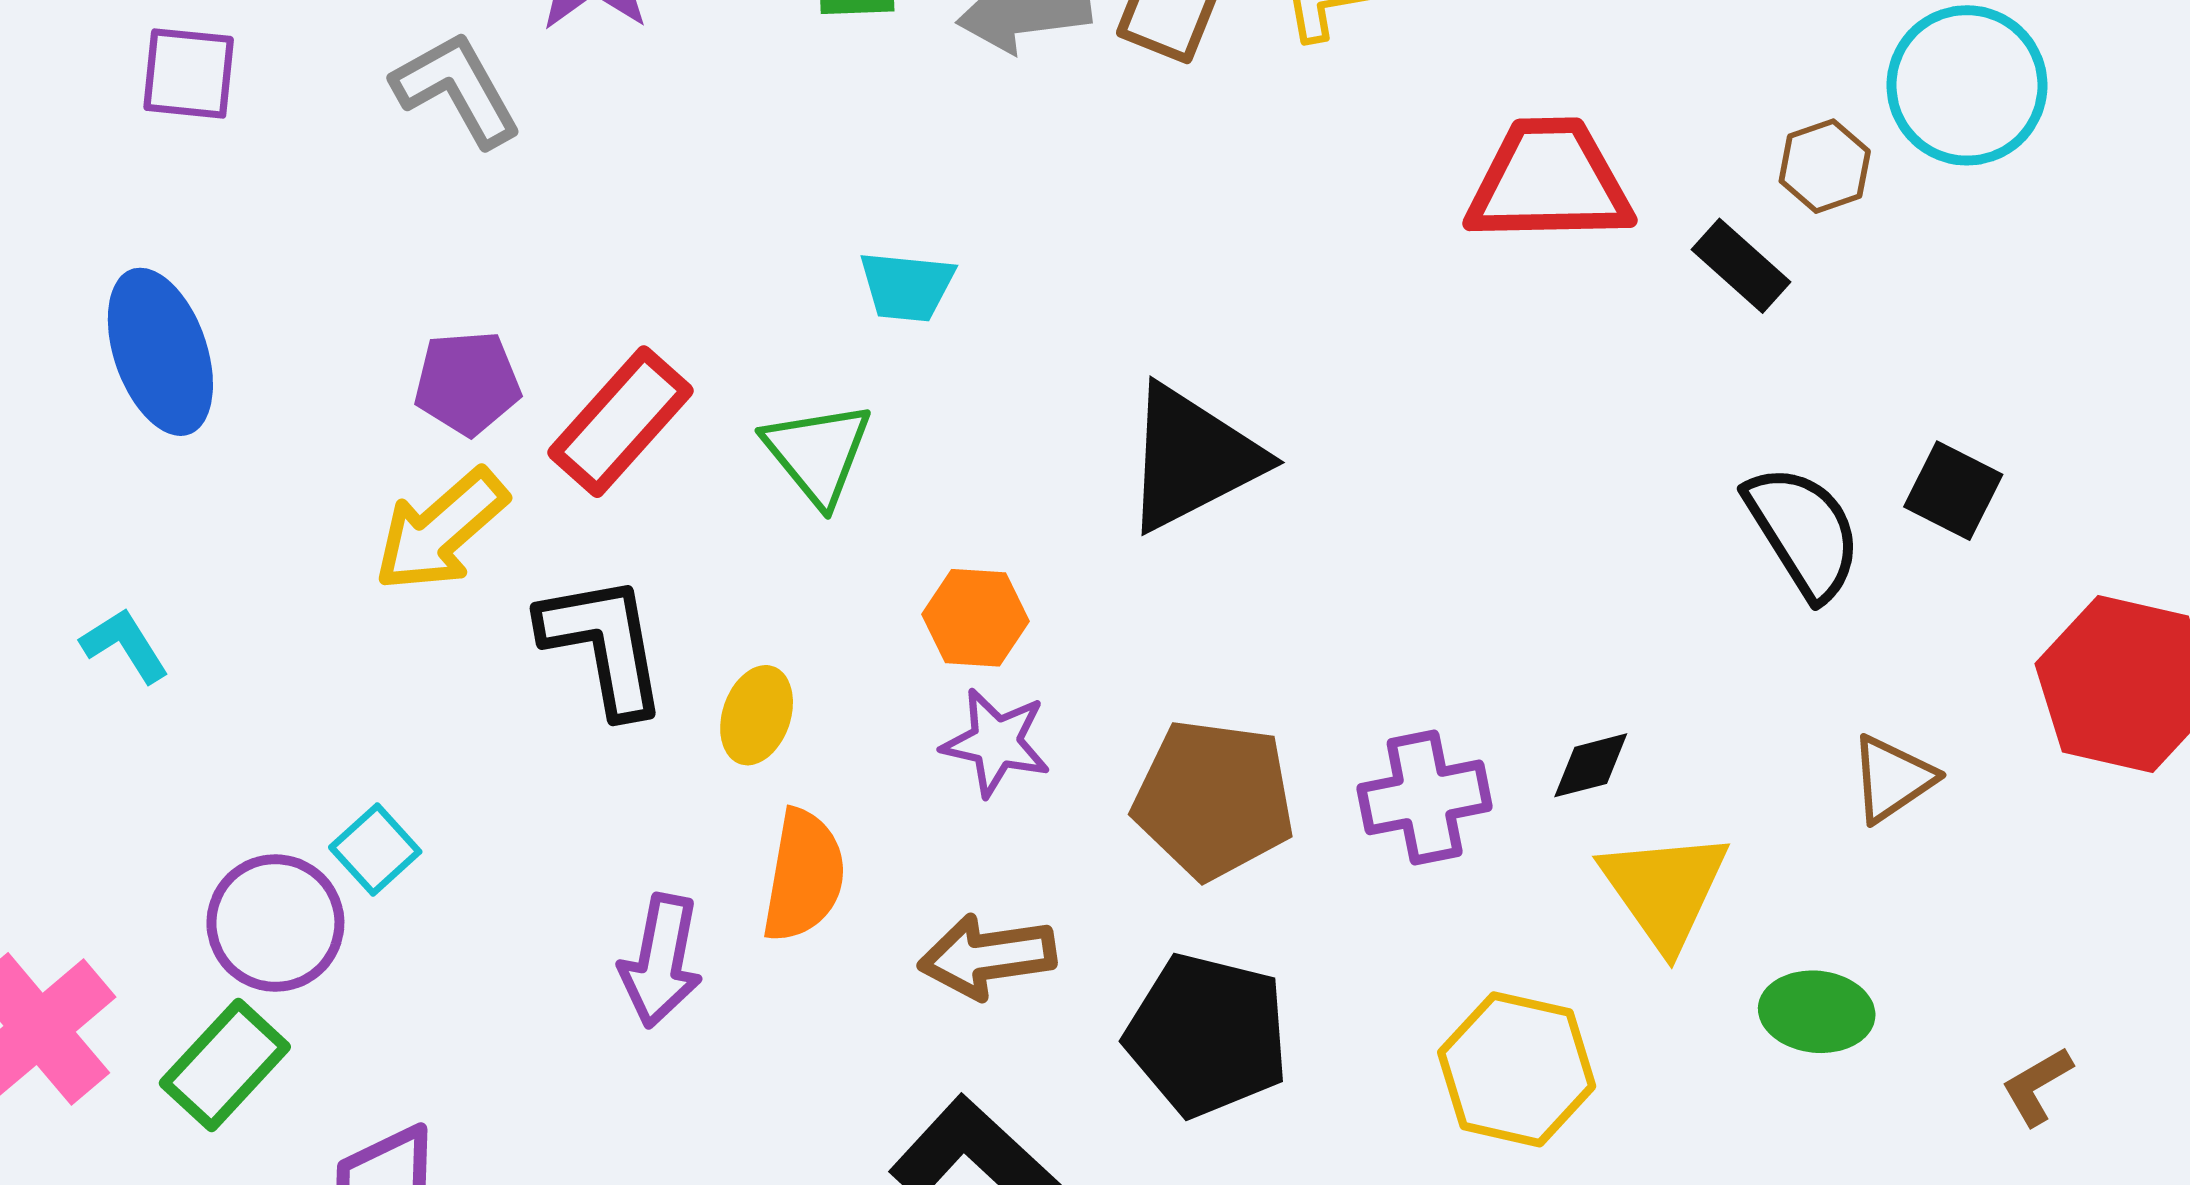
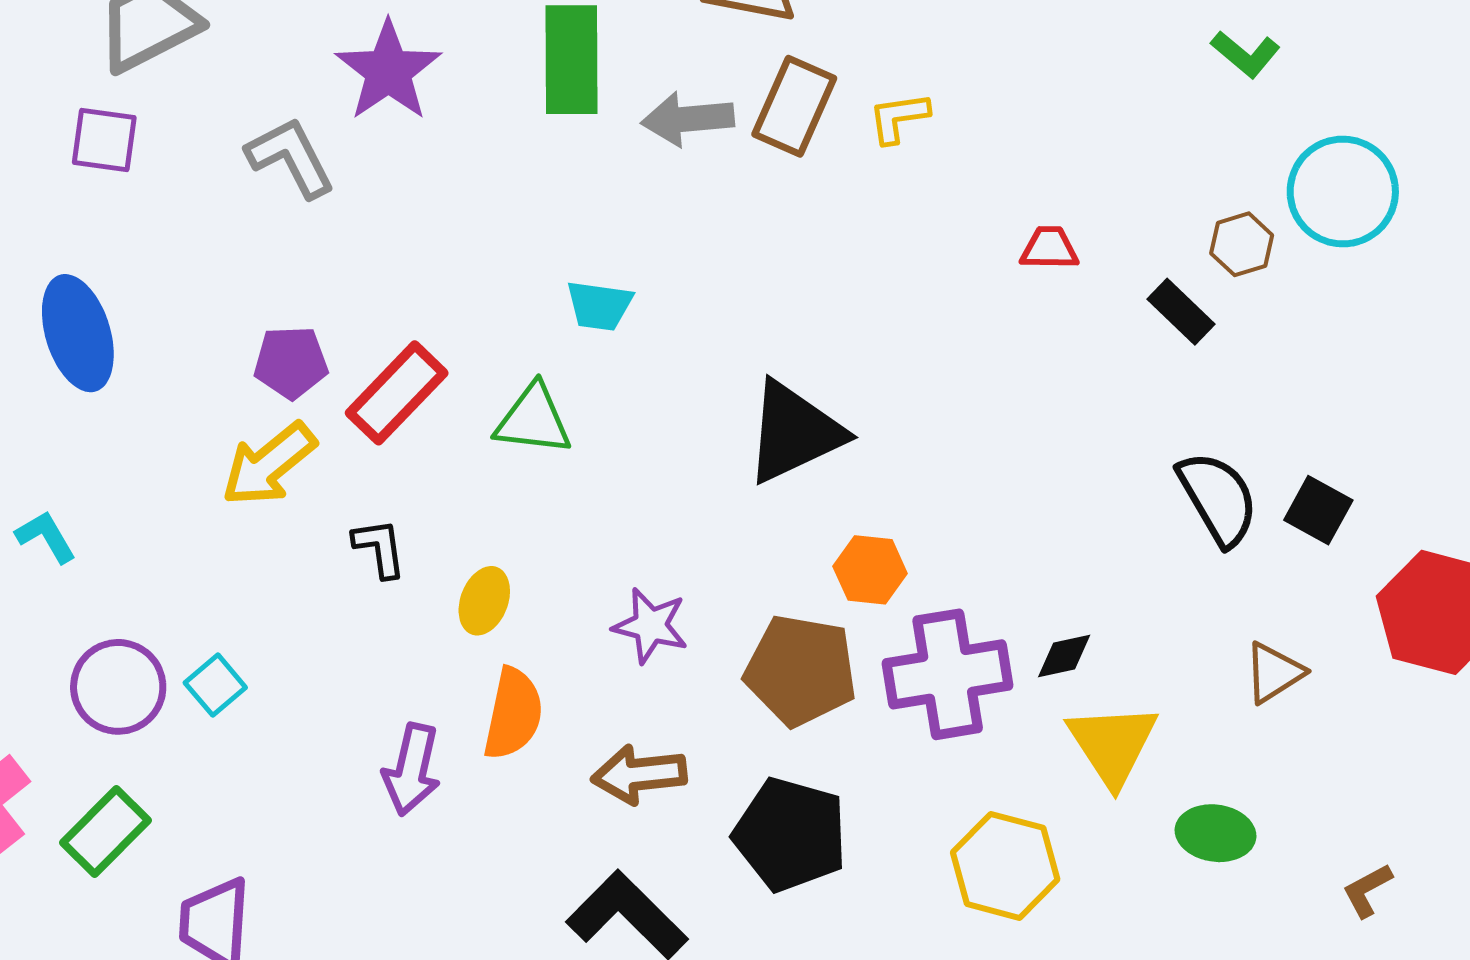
red trapezoid: (1549, 181) -> (1049, 248), size x0.5
green triangle: (818, 453) -> (533, 420), turned -46
black square: (1953, 491) -> (1318, 510), moved
orange hexagon: (976, 618) -> (870, 570), moved
black L-shape: (604, 645) -> (379, 548), size x0.6
purple cross: (1425, 797) -> (948, 674), size x1.4
purple circle: (275, 923) -> (118, 687), moved

